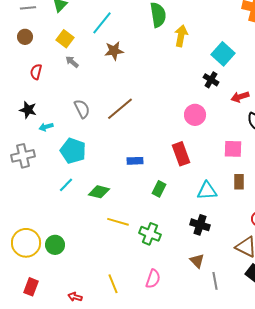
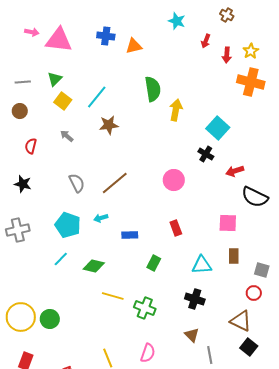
yellow square: (65, 39) -> (63, 101), moved
pink circle: (195, 115) -> (174, 180), moved
cyan arrow: (46, 127) -> (101, 218), moved
red rectangle: (181, 154) -> (176, 228), size x0.7

